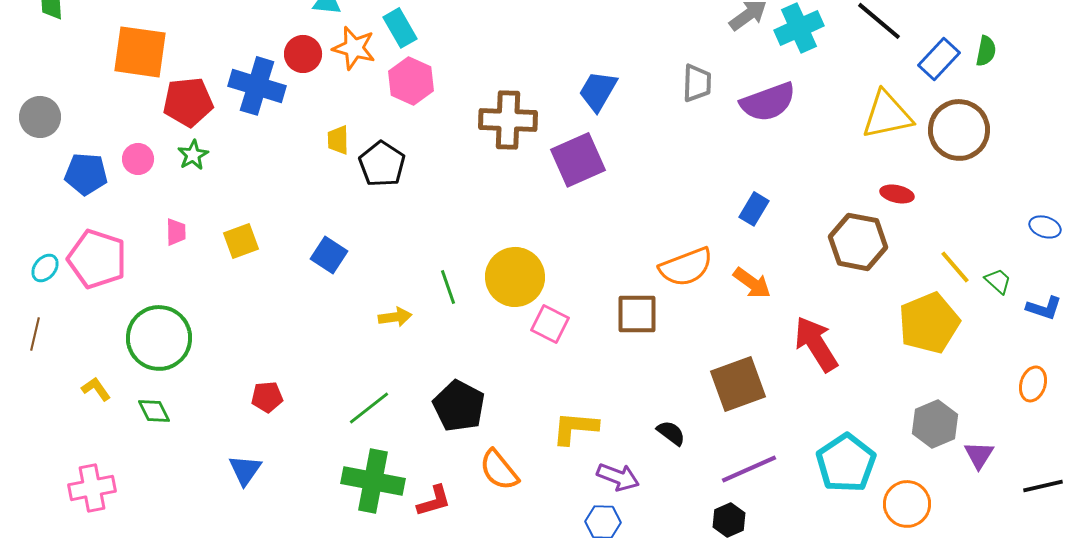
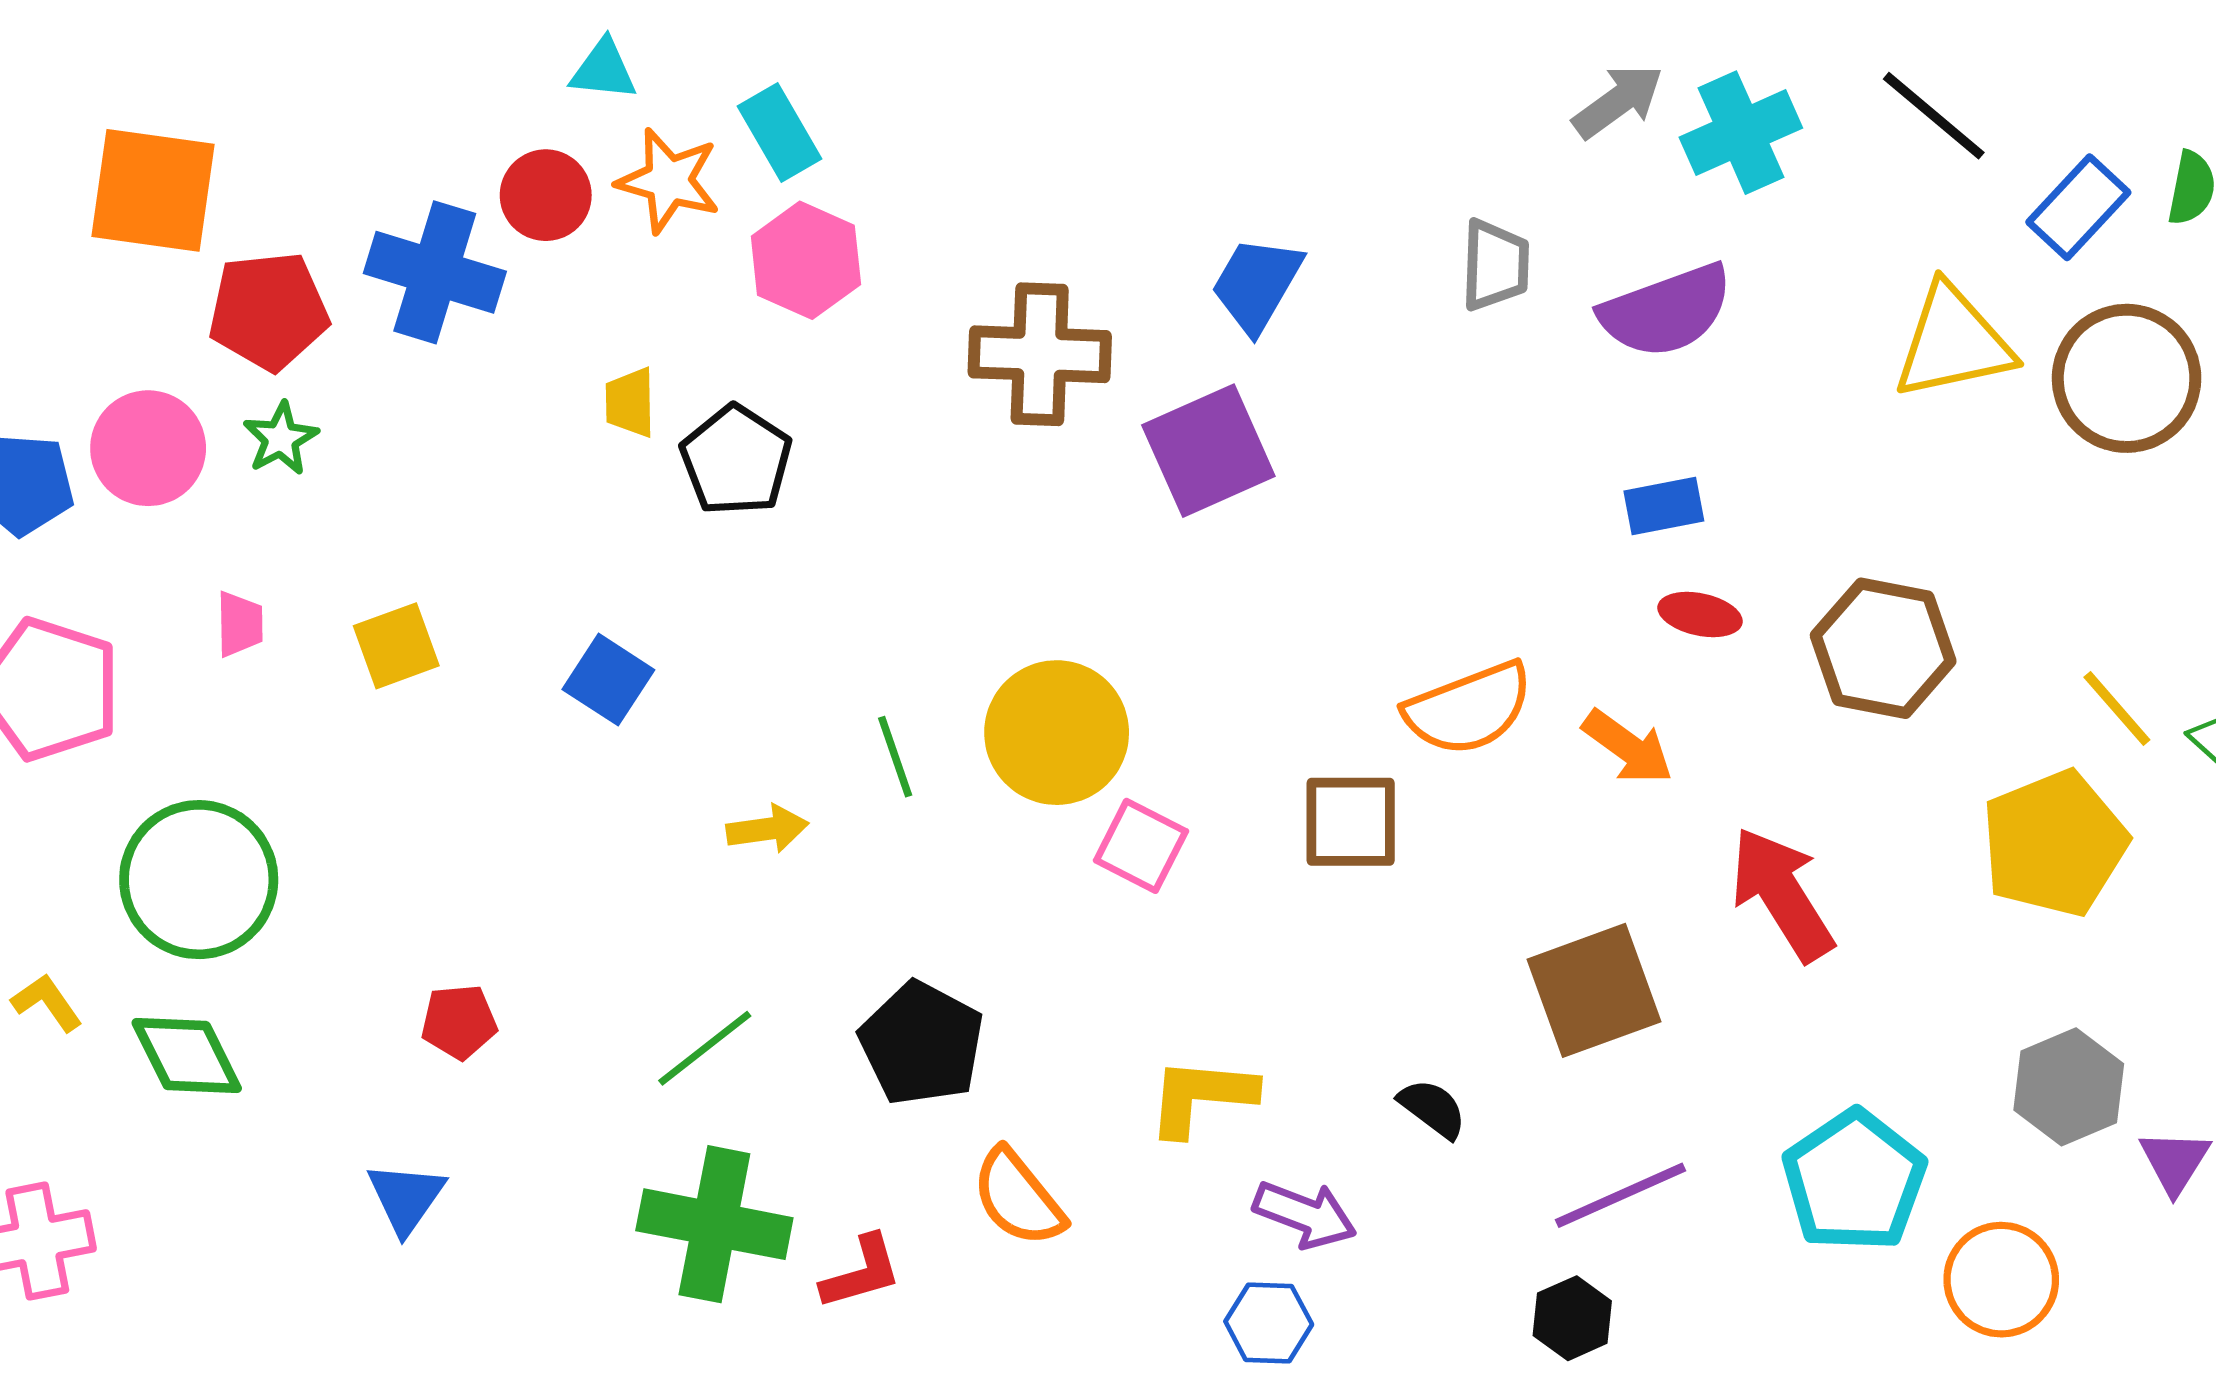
pink circle: (138, 159) -> (148, 448), size x1.5
red ellipse: (897, 194) -> (1700, 615), moved
blue rectangle: (754, 209) -> (1664, 506), moved, turned 48
green diamond: (154, 411) -> (187, 1055), size x1.4

